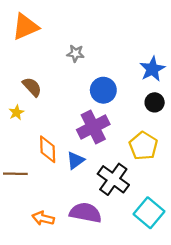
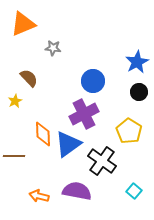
gray star: (75, 53) -> (53, 48), moved
blue triangle: (75, 160) -> (68, 144), size x1.6
cyan square: (149, 213) -> (134, 191), size x0.6

